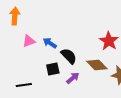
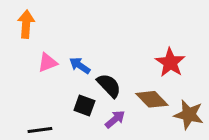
black square: (53, 69) -> (84, 105), turned 32

